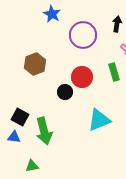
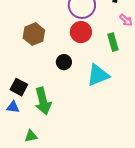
red circle: (82, 77) -> (81, 32), moved
cyan triangle: (99, 120) -> (98, 75), moved

